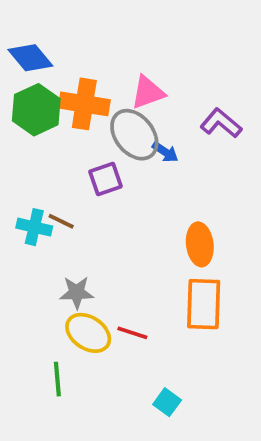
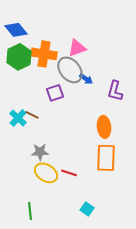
purple L-shape: (221, 123) -> (115, 91), moved, turned -115
cyan cross: (34, 227) -> (18, 118), turned 30
green line: (57, 379) -> (30, 211), moved

